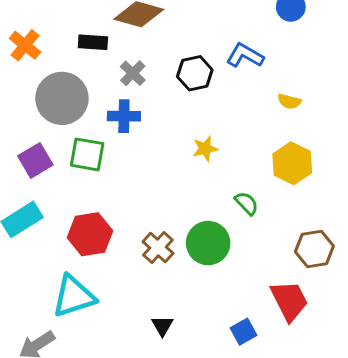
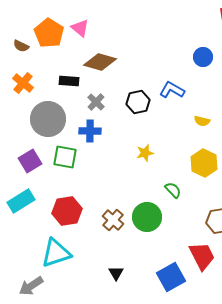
blue square: (244, 332) -> (171, 277), size x1.6

